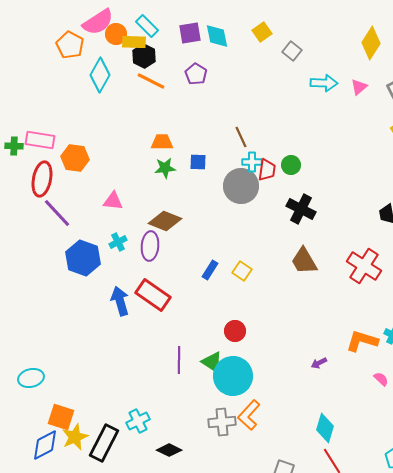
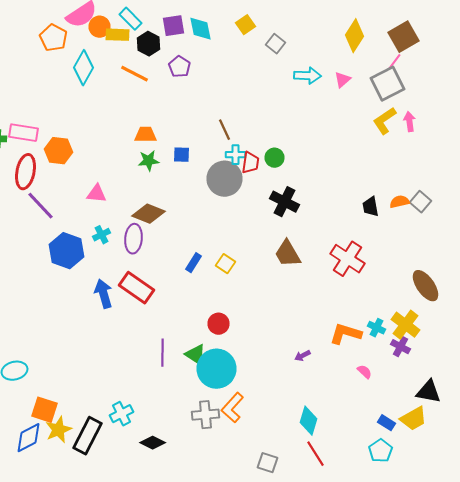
black hexagon: (144, 56) -> (148, 44), moved

